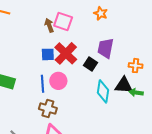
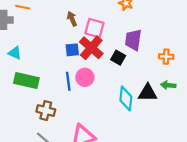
pink square: (63, 22) -> (94, 28), moved
black triangle: (124, 85) -> (148, 93), moved
cyan diamond: (103, 91) -> (126, 98), moved
brown cross: (48, 108) -> (46, 111), moved

